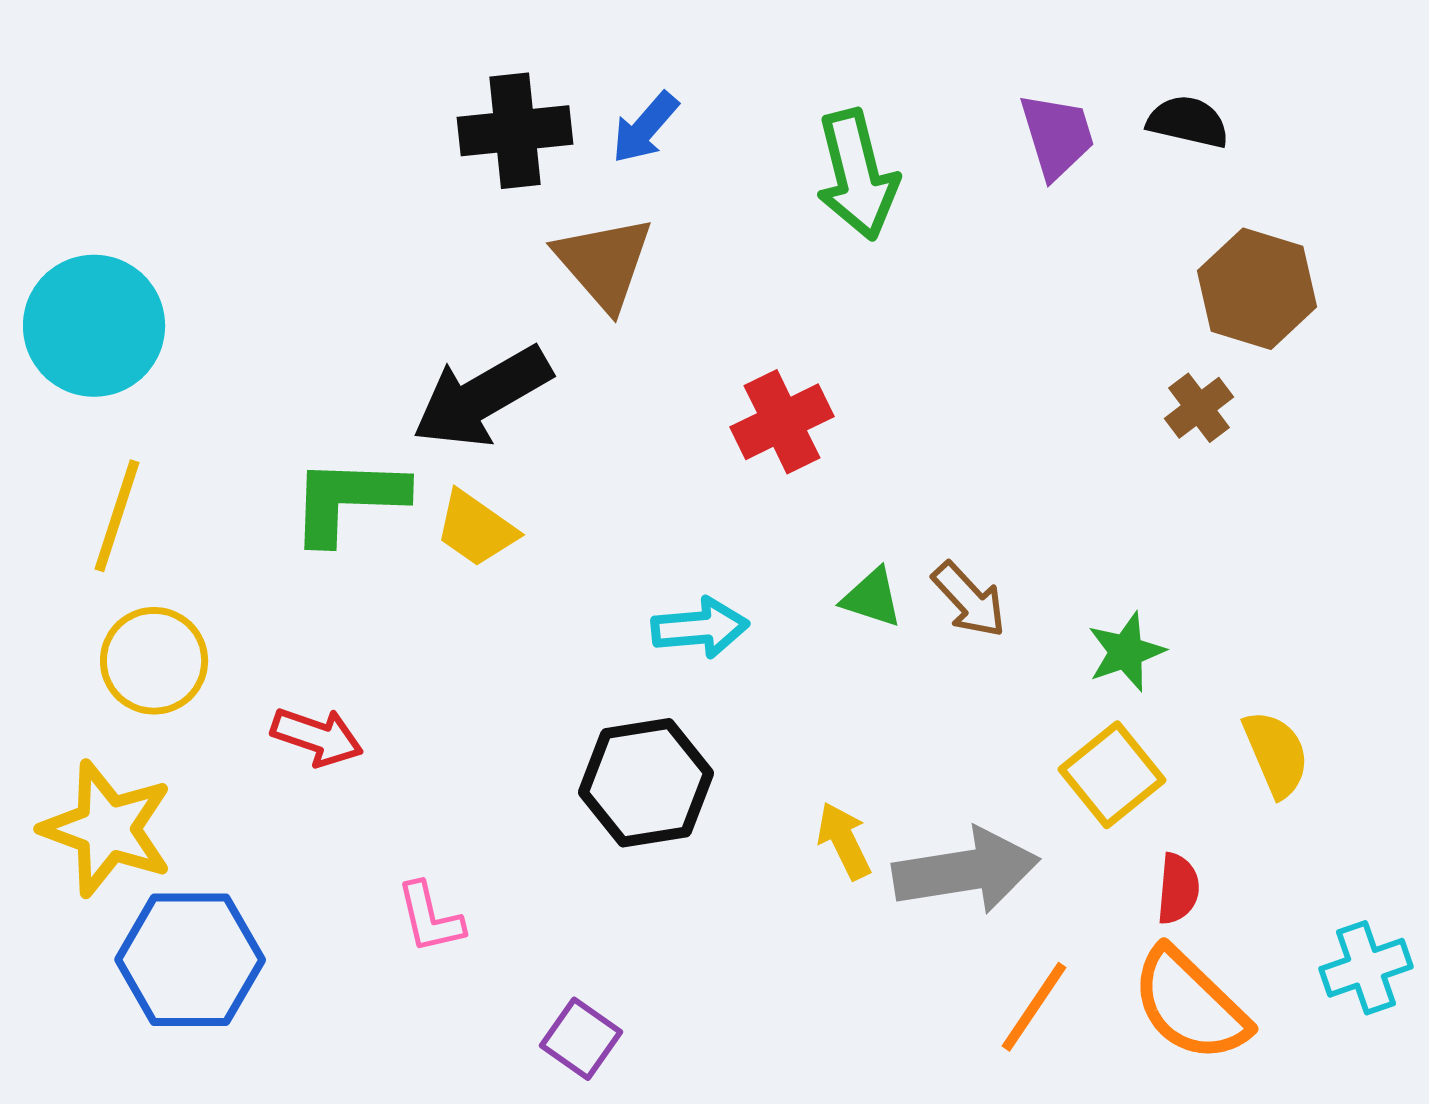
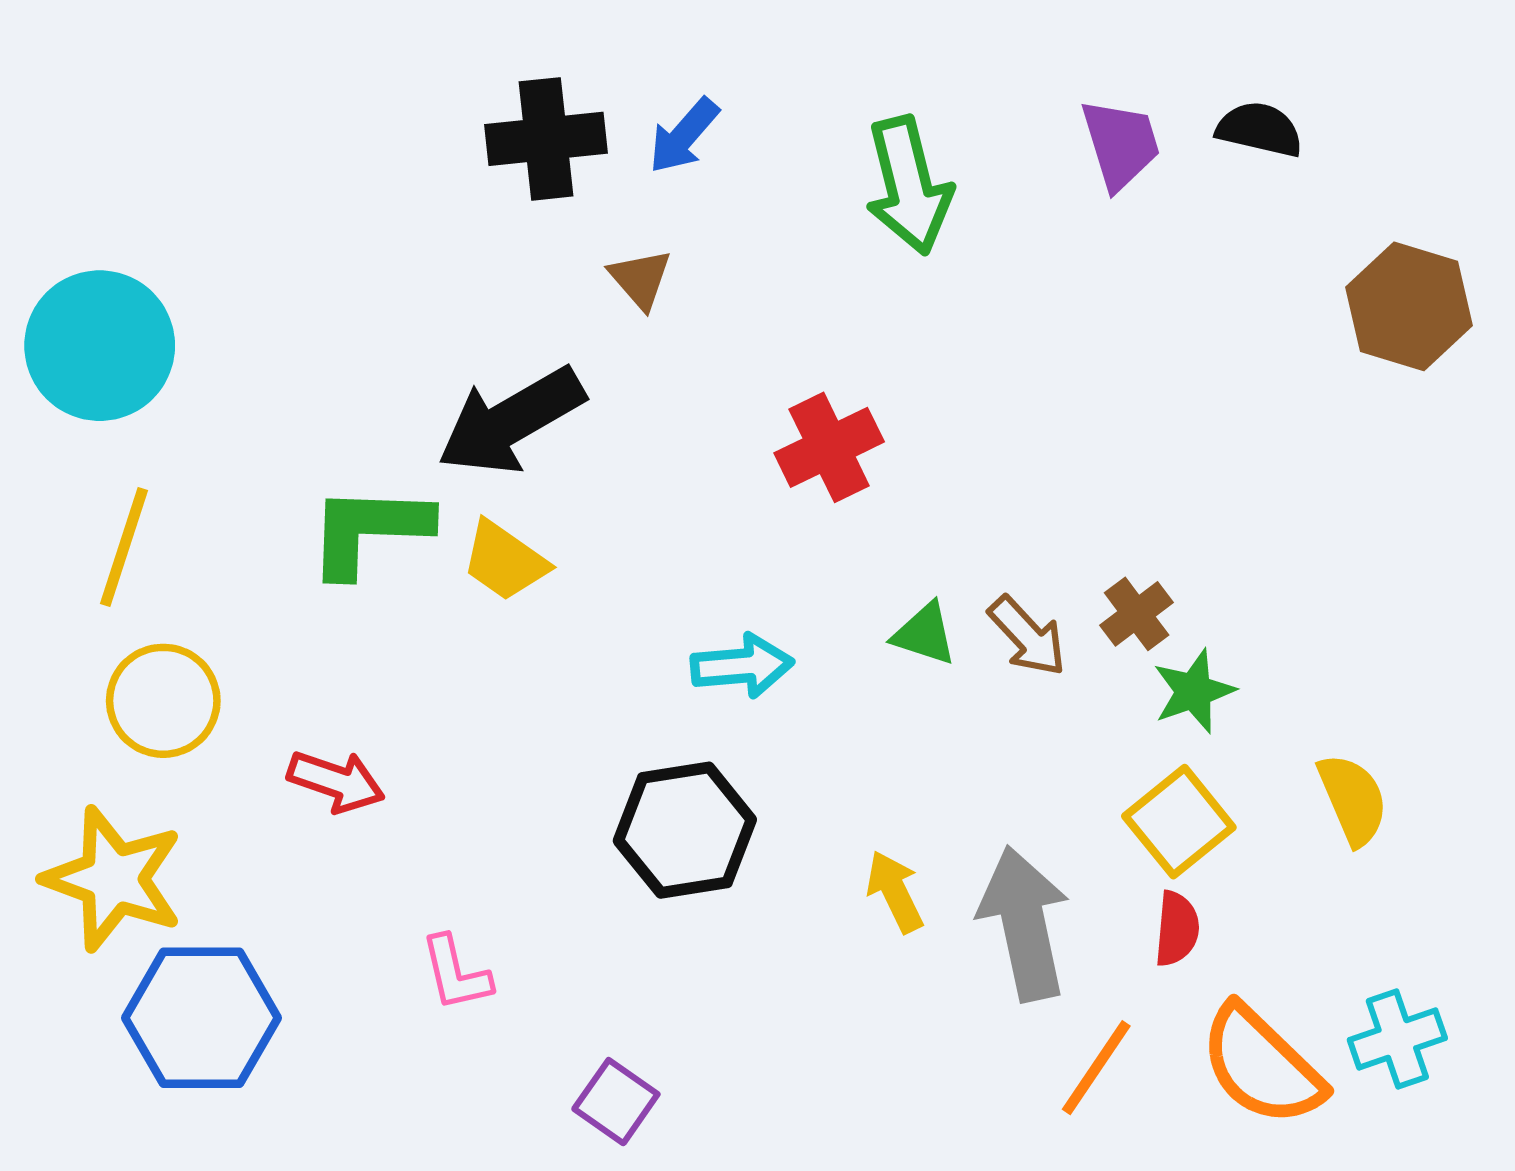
brown triangle: (604, 263) -> (640, 279), size x0.6
brown hexagon: (1257, 289) -> (1409, 306), moved
brown cross: (1199, 408) -> (1137, 614), moved
gray arrow: (966, 871) -> (1024, 923), turned -93
red semicircle: (1178, 889) -> (1177, 929), moved
cyan cross: (1366, 968) -> (1397, 1039), moved

